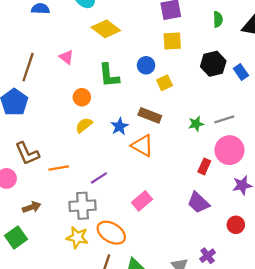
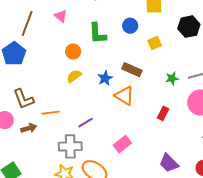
yellow square: (165, 83) -> (155, 43), moved
red rectangle: (204, 166) -> (163, 113), moved
purple trapezoid: (198, 203) -> (169, 163), moved
brown arrow: (32, 207) -> (29, 128), moved

